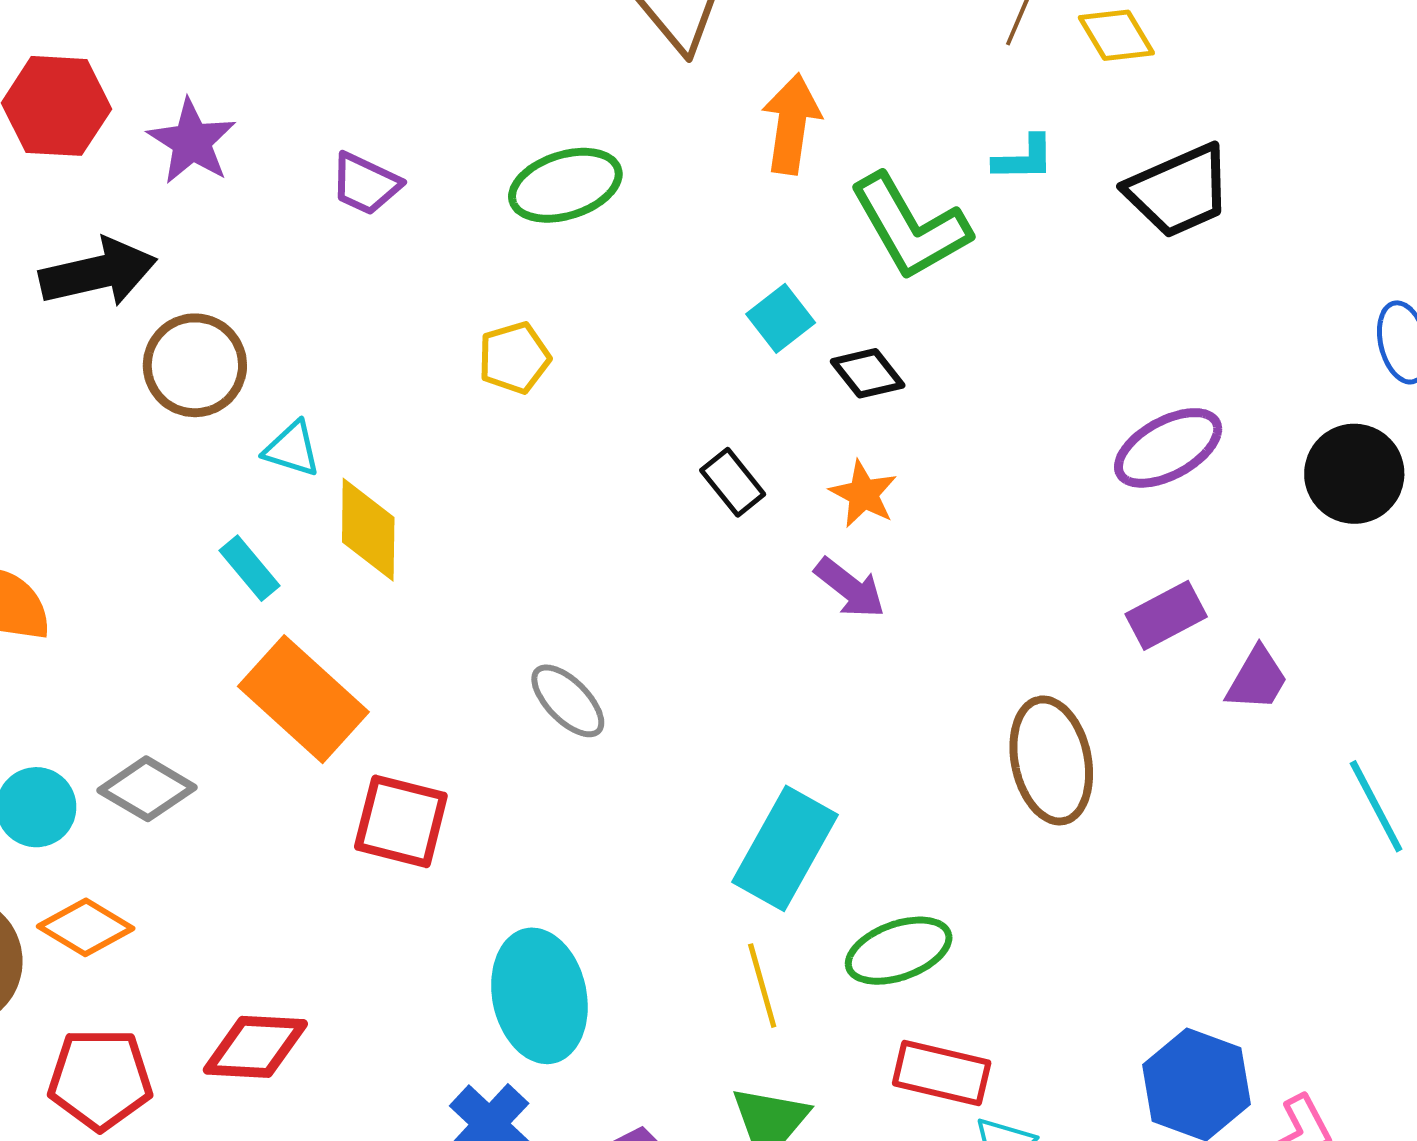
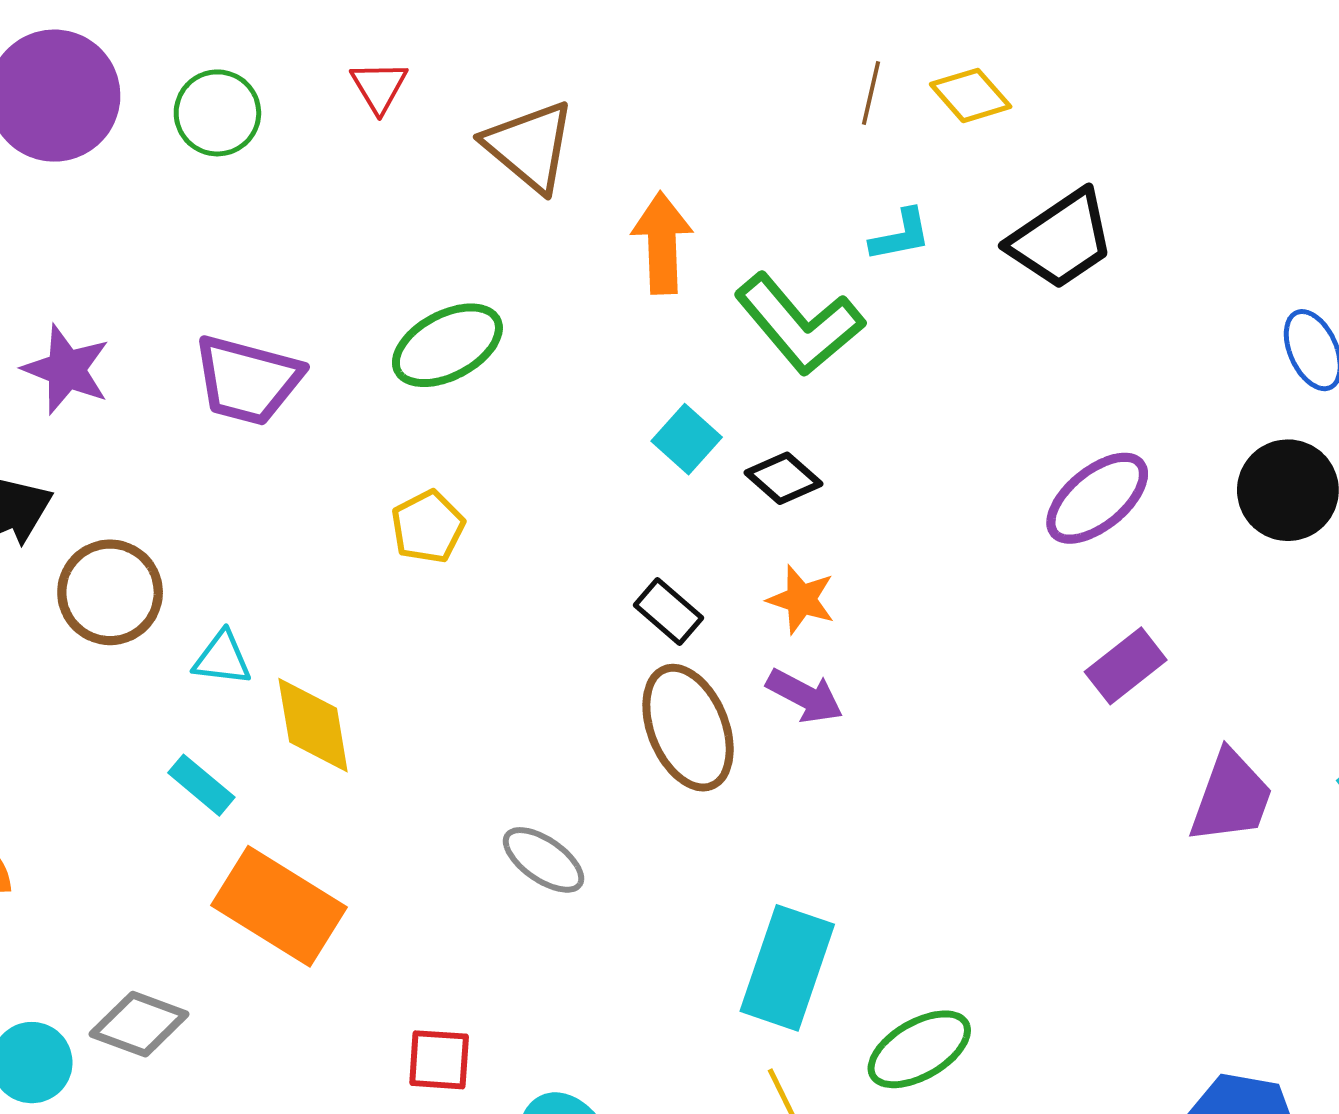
purple trapezoid: (366, 184) -> (248, 380), size x1.5
purple trapezoid: (1257, 679) -> (1231, 797), moved, size x1.4
brown ellipse: (1051, 760) -> (688, 728), moved
red square: (401, 821) -> (439, 1060), moved, size x0.7

